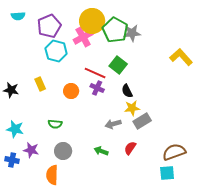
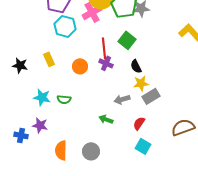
red line: (95, 73) -> (104, 48), turned 60
cyan star: (15, 129) -> (42, 97), moved
gray circle: (63, 151) -> (91, 151), moved
green arrow: (101, 151) -> (106, 119), moved
cyan square: (167, 173) -> (143, 146), moved, turned 35

